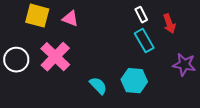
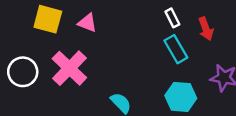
cyan hexagon: (134, 81) -> (181, 97), moved

